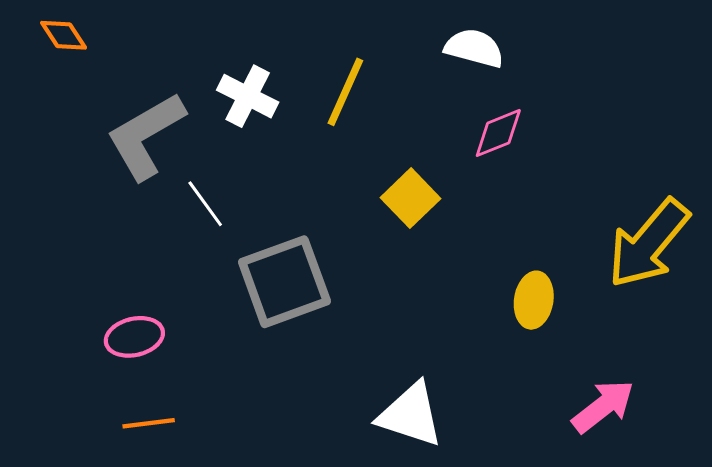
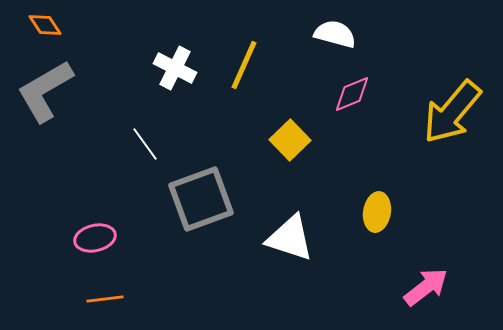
gray L-shape: (146, 136) -> (45, 91), moved
yellow arrow: (648, 243) -> (452, 112), moved
white triangle: (411, 415) -> (290, 238), moved

